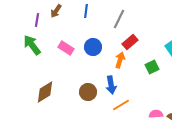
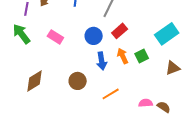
blue circle: (93, 47) -> (94, 36), moved
orange arrow: (120, 60) -> (123, 56), moved, turned -42
blue arrow: (111, 85) -> (102, 61), moved

